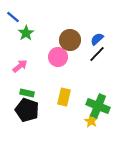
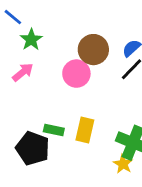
pink arrow: (20, 66) -> (23, 72), moved
green rectangle: (27, 93) -> (54, 130), moved

